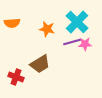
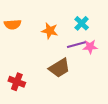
cyan cross: (77, 22) -> (82, 23), size x0.6
brown trapezoid: (40, 64) -> (59, 68), moved

